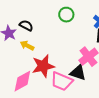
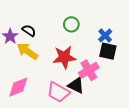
yellow arrow: (27, 45) -> (27, 51), size x1.5
red star: (43, 66) -> (64, 57), moved

